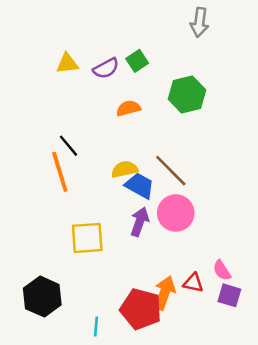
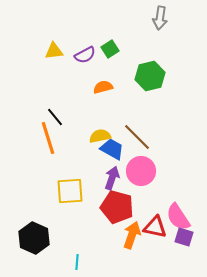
pink semicircle: (222, 270) -> (178, 217), size x1.6
red triangle: (193, 283) -> (155, 227), size x1.4
red pentagon: (141, 309) -> (117, 207), moved

